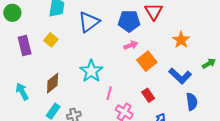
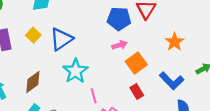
blue triangle: (89, 22) -> (61, 39), moved
pink line: (109, 93) -> (94, 96), turned -32
red rectangle: (148, 95) -> (137, 91), moved

